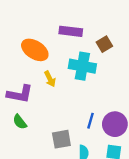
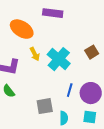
brown square: (104, 44) -> (92, 52), moved
cyan cross: (82, 66) -> (59, 59), moved, turned 30

